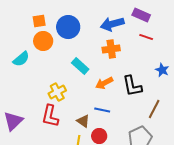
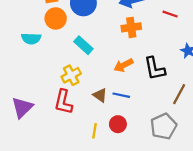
cyan semicircle: (21, 59) -> (31, 39), turned 42
cyan rectangle: (80, 66) -> (83, 45), moved
brown triangle: (83, 121) -> (100, 95), moved

